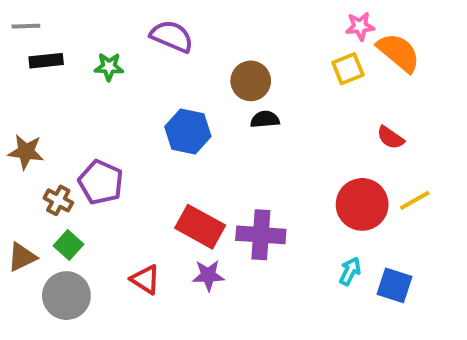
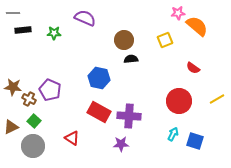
yellow square: (348, 69) -> (165, 40), moved
blue hexagon: (188, 132) -> (99, 78), moved
brown star: (26, 152) -> (13, 87), moved
yellow line: (415, 200) -> (217, 99), moved
purple star: (208, 275) -> (121, 144), moved

